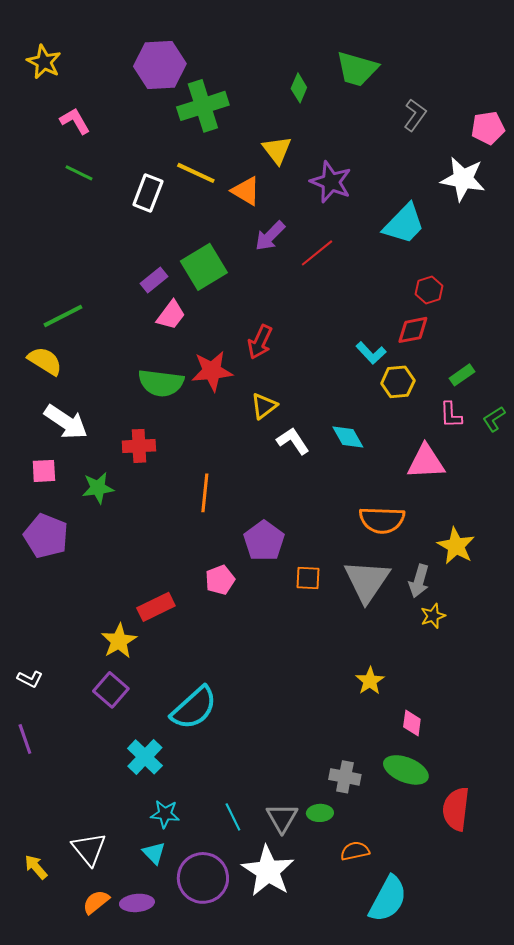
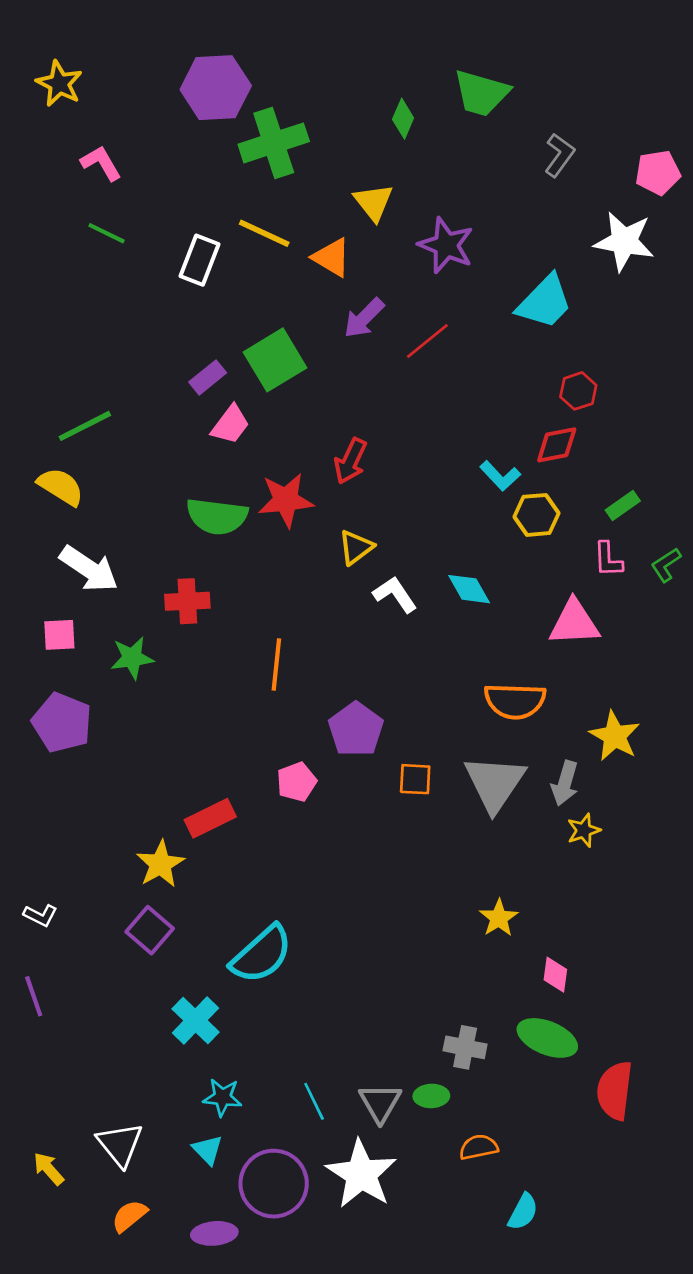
cyan semicircle: (388, 899) -> (523, 1212), size x0.6
purple ellipse: (137, 903) -> (214, 1233), moved

